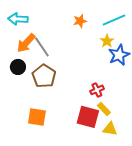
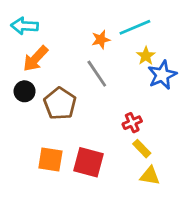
cyan line: (114, 20) -> (135, 27), moved
orange star: (80, 21) -> (101, 40), moved
gray line: (42, 47) -> (97, 74), moved
red square: (88, 117) -> (89, 162), moved

